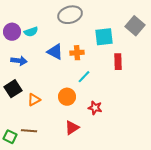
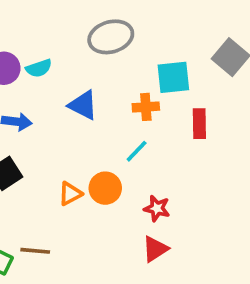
orange cross: (77, 53) -> (146, 107), moved
orange triangle: (34, 100) -> (70, 194), moved
red triangle: (72, 128) -> (155, 249), moved

